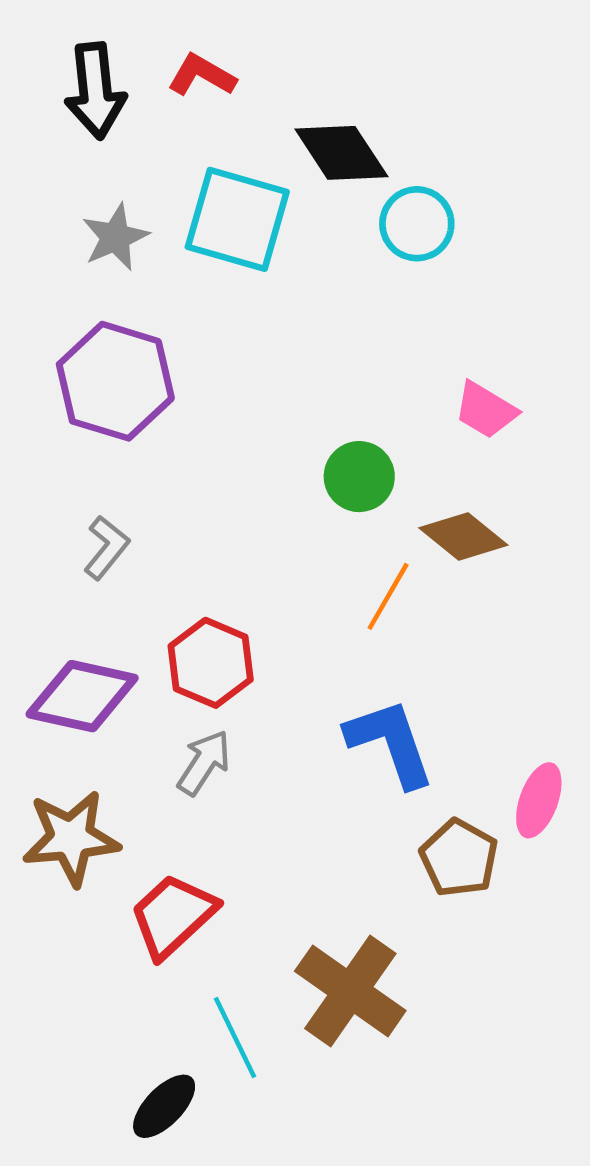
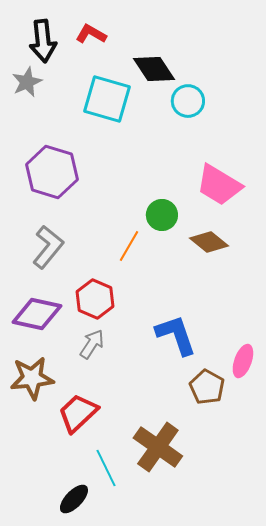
gray star: (115, 237) -> (27, 82), moved
pink trapezoid: (486, 410) -> (219, 185), size x1.6
gray L-shape: (106, 548) -> (48, 247), size x1.5
orange line: (388, 596) -> (129, 246), moved

